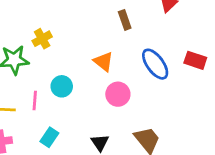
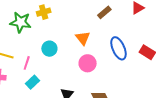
brown rectangle: (125, 20) -> (104, 12), turned 56
pink line: (35, 101) -> (27, 63), moved

